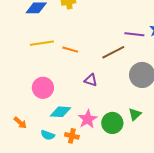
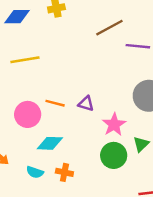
orange line: (70, 50) -> (55, 103), moved
brown line: (113, 52) -> (109, 28), moved
pink star: (88, 119) -> (114, 125), moved

